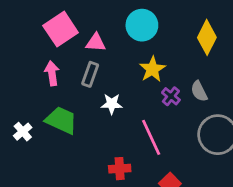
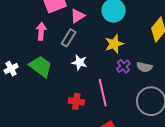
pink triangle: (96, 43) -> (78, 16), turned -49
gray semicircle: (199, 91) -> (144, 67), turned -63
red cross: (120, 169) -> (76, 101), moved

